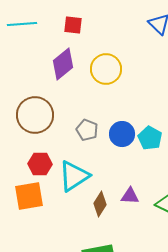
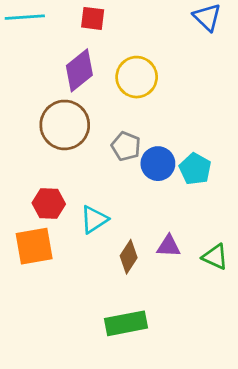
brown circle: (35, 115) -> (65, 125), moved
gray pentagon: (87, 130) -> (126, 146), moved
cyan triangle: (74, 176) -> (94, 219), size x0.7

